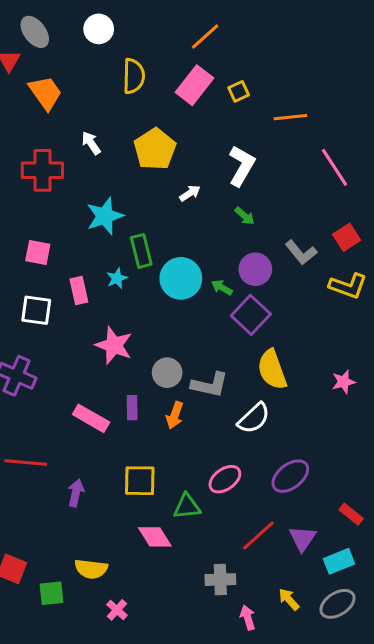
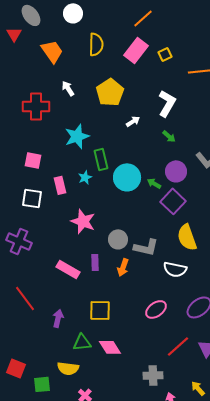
orange trapezoid: (45, 93) -> (52, 51), moved
white semicircle: (254, 418) -> (175, 269), turned 55
red line: (26, 462) -> (25, 298), turned 48
green triangle: (187, 507) -> (82, 342), moved

